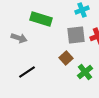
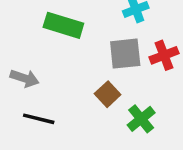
gray arrow: (19, 38) -> (25, 78), moved
black line: (27, 72) -> (39, 119), turned 48

